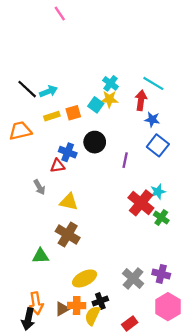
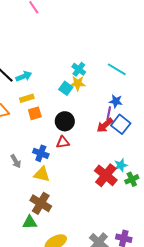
red arrow: (141, 100) -> (105, 125), moved, turned -138
orange square: (73, 113) -> (35, 113), moved
blue cross: (68, 152) -> (41, 153), moved
purple line: (125, 160) -> (109, 113), moved
red triangle: (58, 166) -> (63, 142), moved
green cross: (161, 218) -> (132, 179), moved, turned 32
green triangle: (41, 256) -> (30, 222), moved

